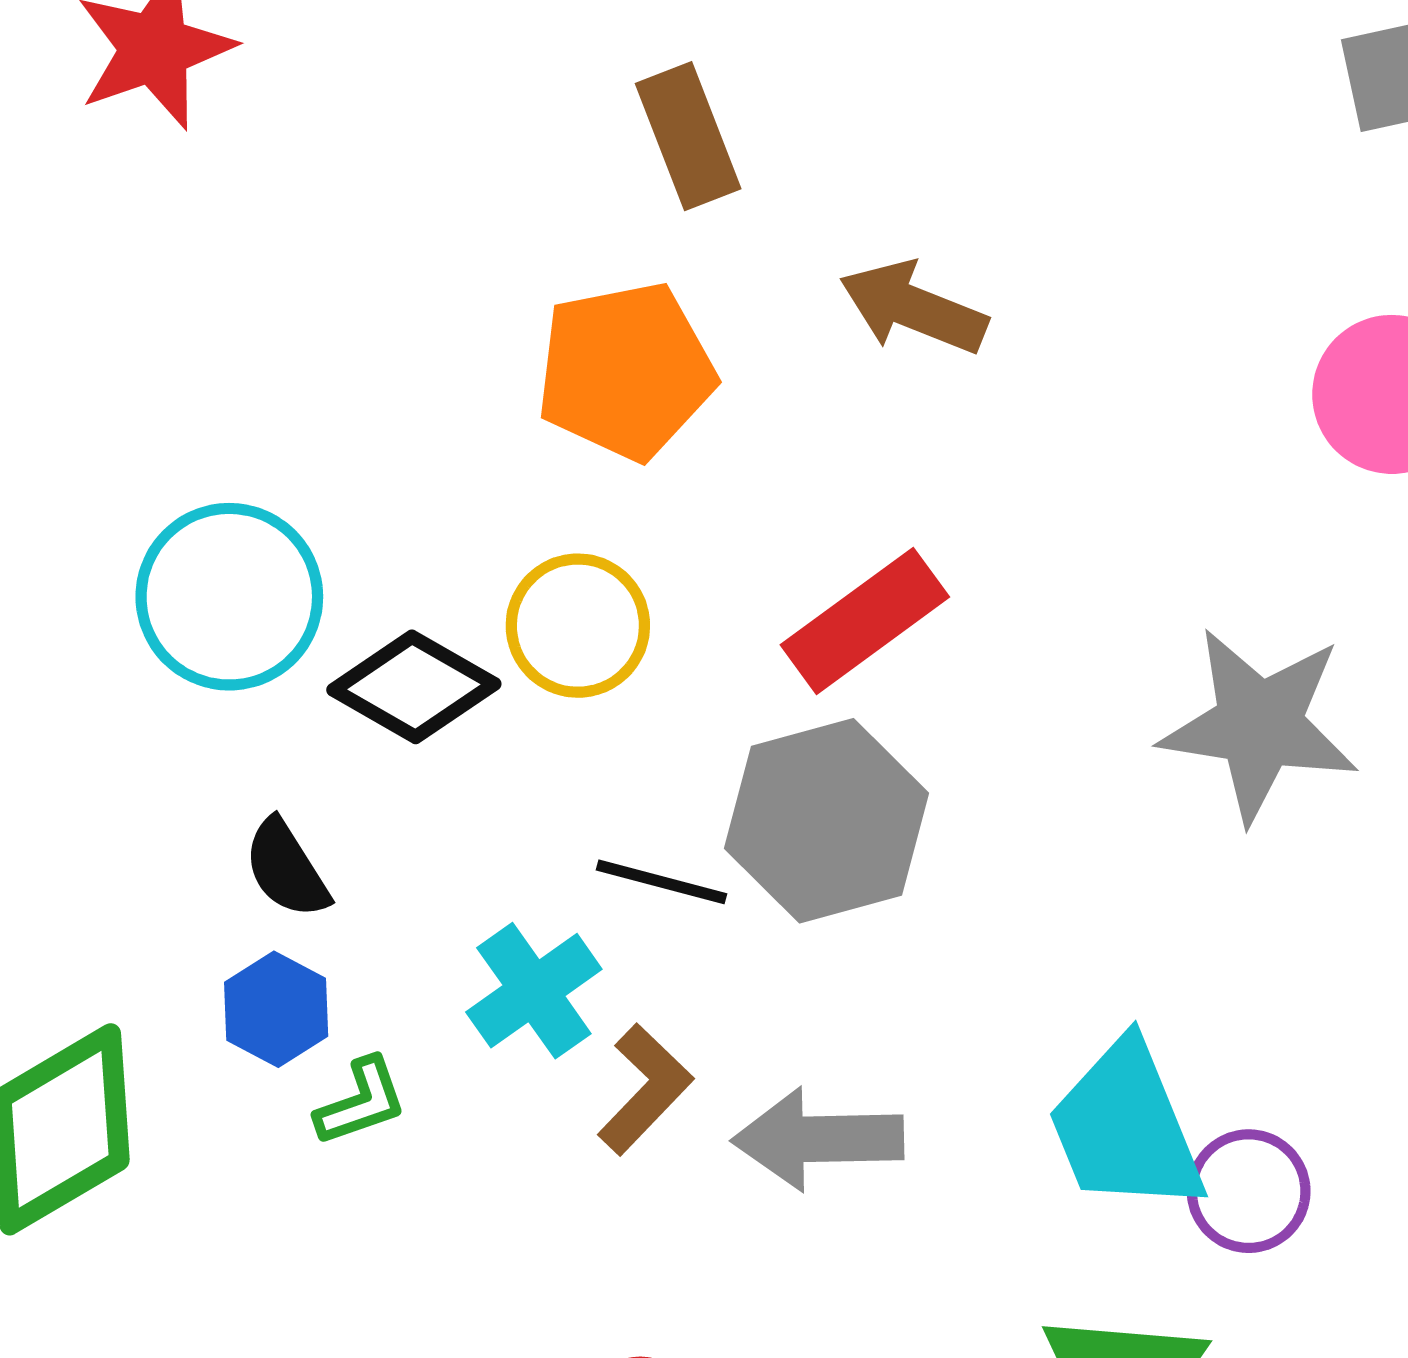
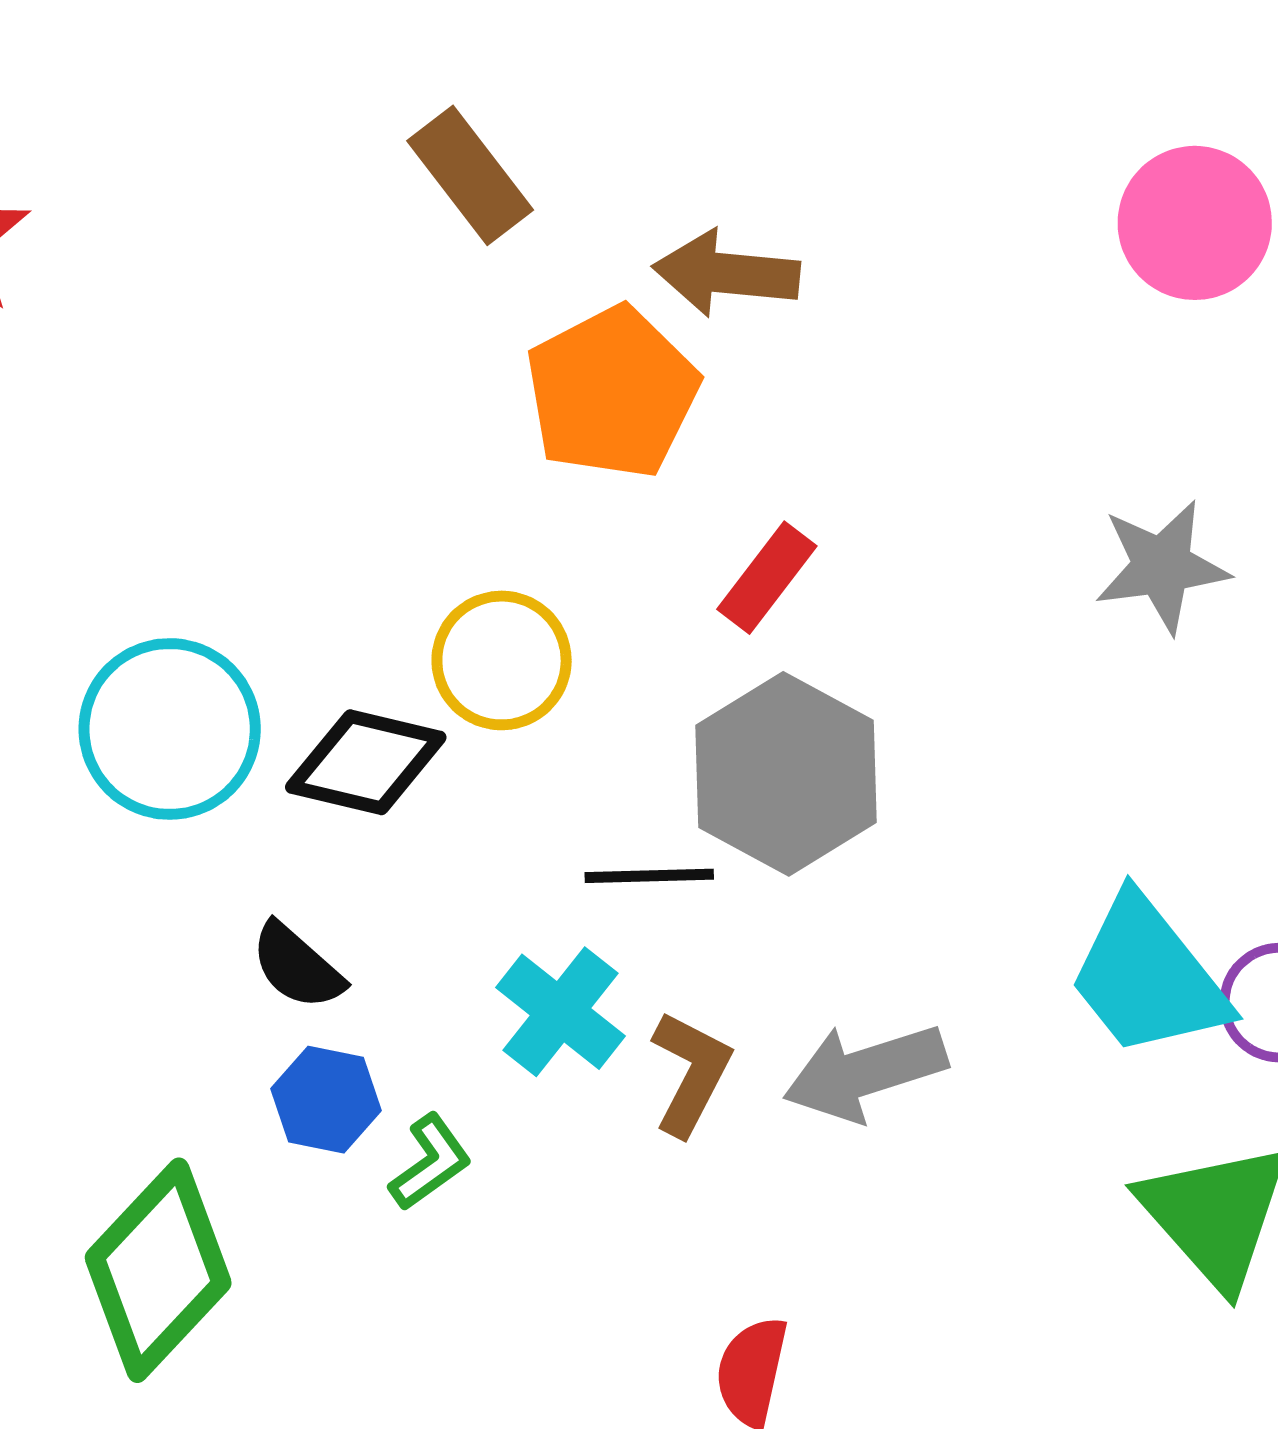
orange pentagon: (626, 371) -> (612, 393), moved
red rectangle: (865, 621) -> (767, 578), size x0.7
gray star: (1259, 725) -> (1162, 566), size x0.7

